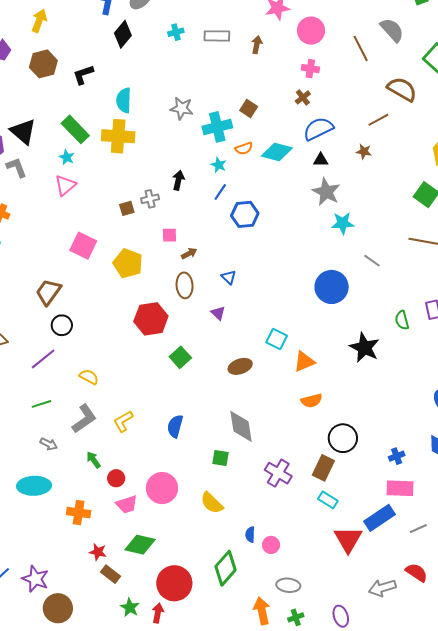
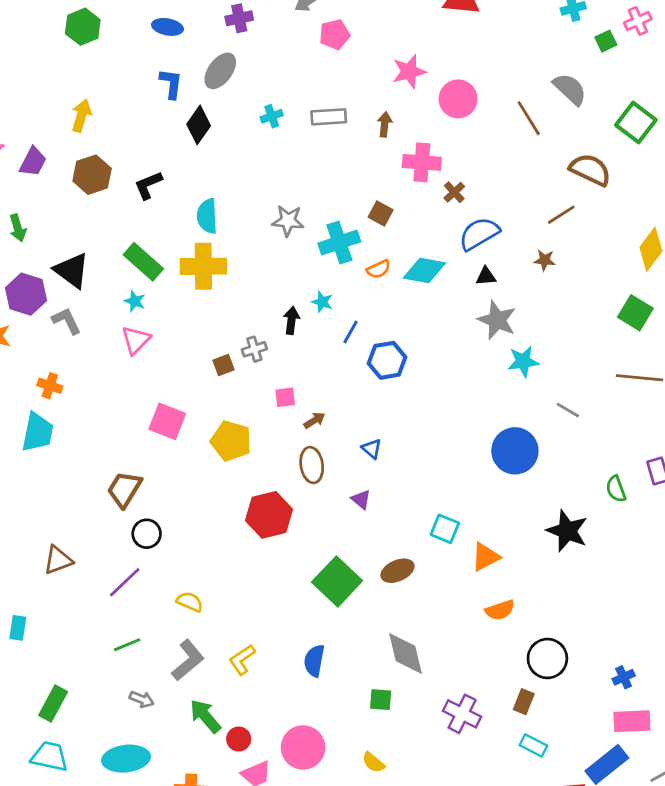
pink cross: (310, 69) -> (422, 162), moved, size x1.5
cyan star: (219, 165) -> (322, 302), moved
green square: (180, 357) -> (337, 581), moved, size x1.6
green arrow: (93, 460) -> (205, 716), size x1.5
brown rectangle: (323, 468) -> (524, 702), size x0.7
yellow semicircle: (212, 503) -> (373, 762), size x0.7

